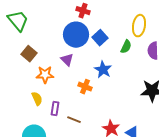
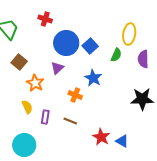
red cross: (83, 11) -> (45, 19), moved
purple triangle: (67, 60) -> (57, 68), turned 32
orange star: (45, 75) -> (35, 83), turned 30
brown line: (74, 120) -> (70, 121), moved

